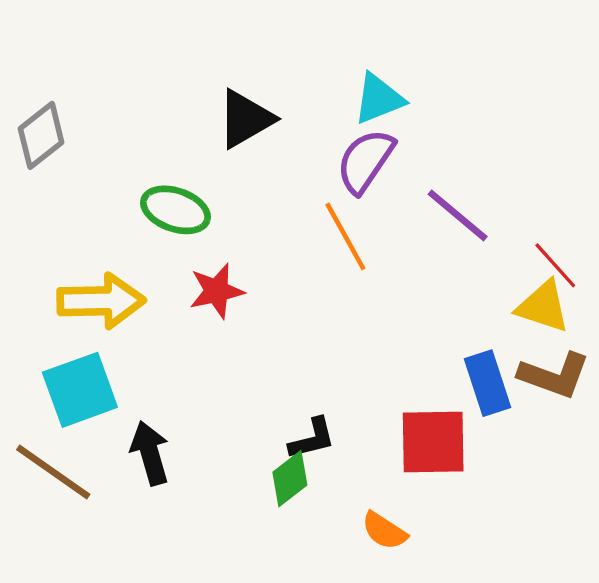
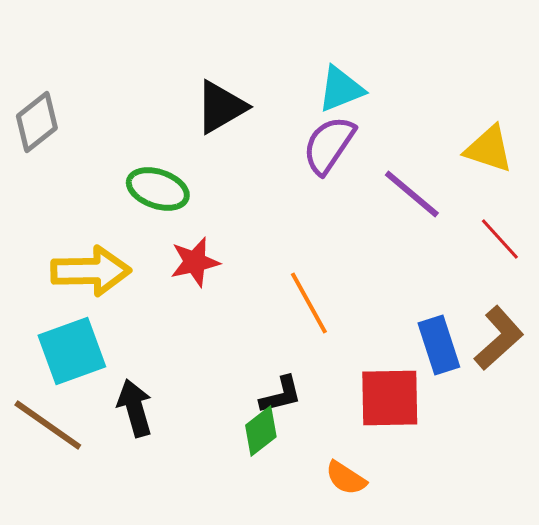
orange line: (345, 237) -> (309, 303), moved
yellow triangle: (543, 306) -> (489, 149), moved
brown L-shape: (554, 375) -> (499, 338), turned -62

